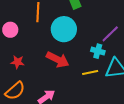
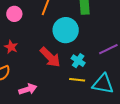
cyan cross: (98, 51) -> (78, 61), moved

